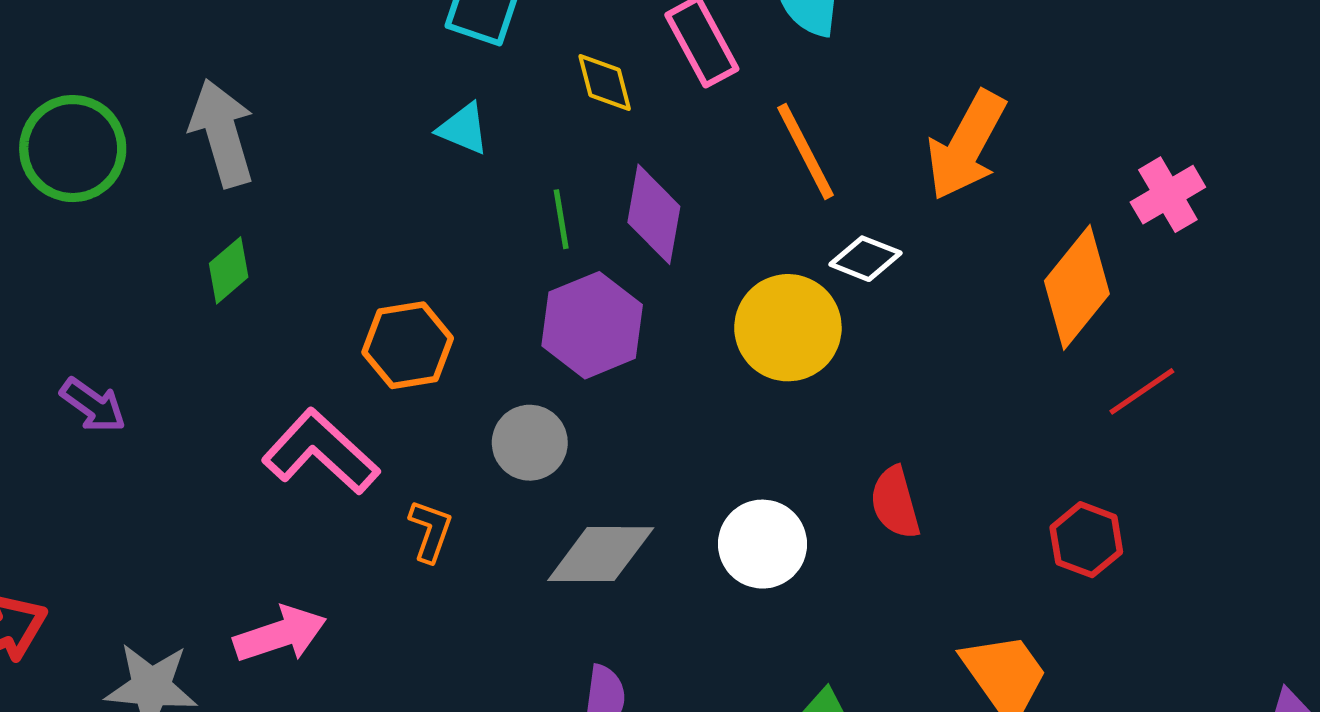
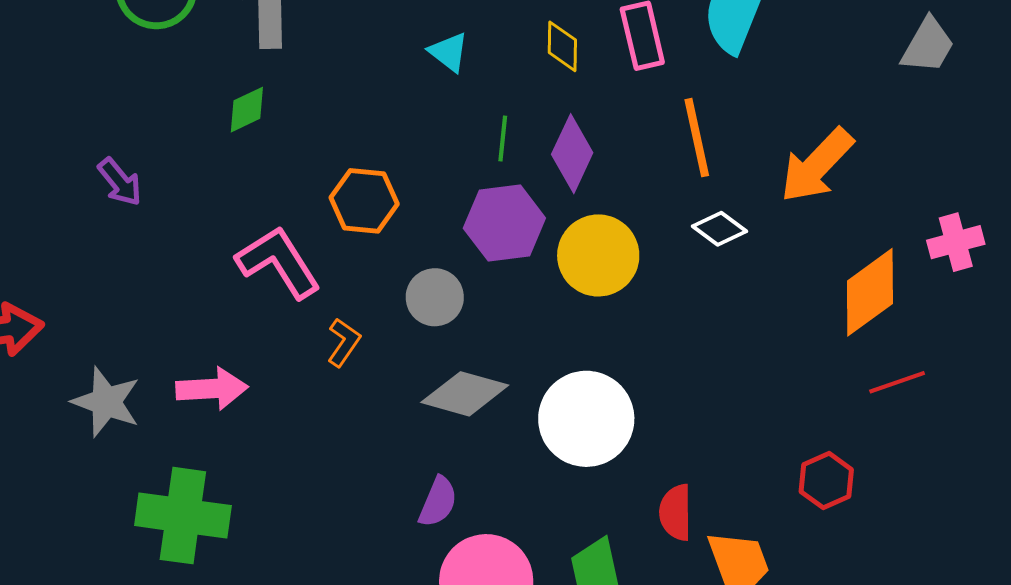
yellow circle: (788, 328) -> (598, 255), moved
red semicircle: (895, 503) -> (676, 512), moved
white circle: (762, 544) -> (586, 419), size x1.4

